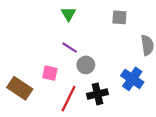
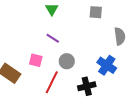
gray circle: (86, 65) -> (67, 61), moved
black cross: (97, 94) -> (87, 86), moved

